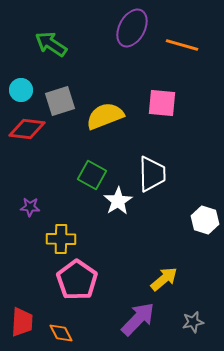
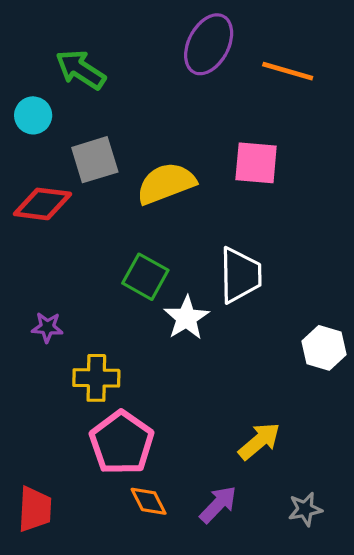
cyan circle: (21, 90) -> (33, 115), moved
purple arrow: (138, 319) -> (218, 504), size x0.7
orange diamond: (61, 333) -> (149, 501), moved

